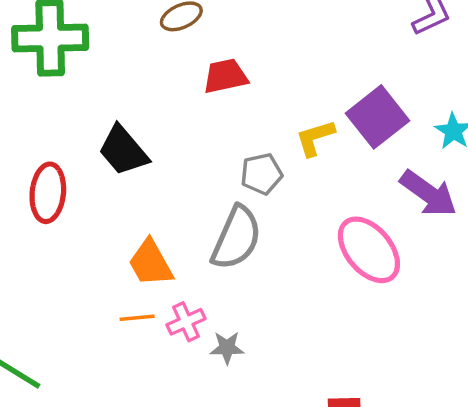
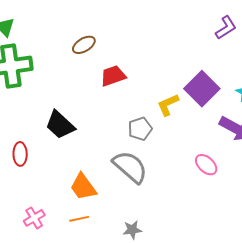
red ellipse: (48, 193) -> (20, 154), size x0.7
gray semicircle: (236, 238) -> (130, 167), turned -66
pink ellipse: (369, 250) -> (206, 165), size x0.6
pink cross: (186, 322) -> (34, 218), moved

